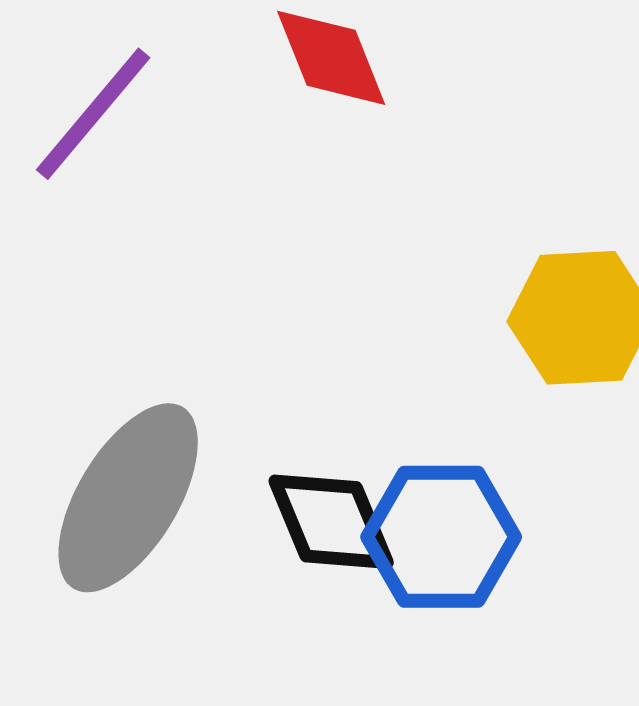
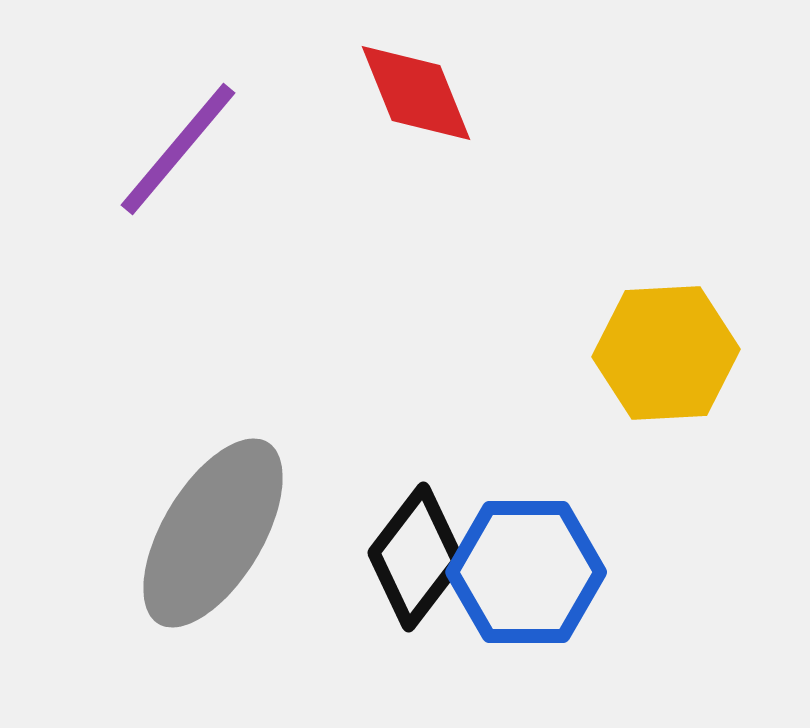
black diamond: (331, 522) -> (416, 557), turned 60

